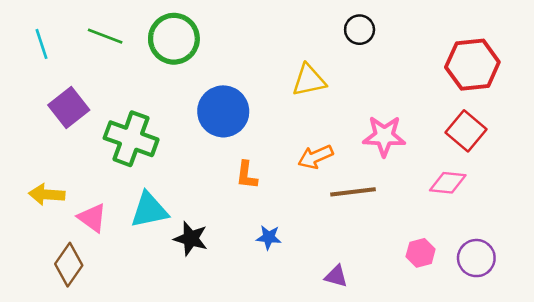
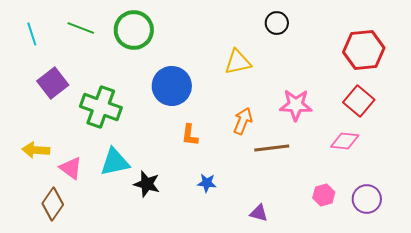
orange arrow: (315, 157) -> (243, 121), turned 136

